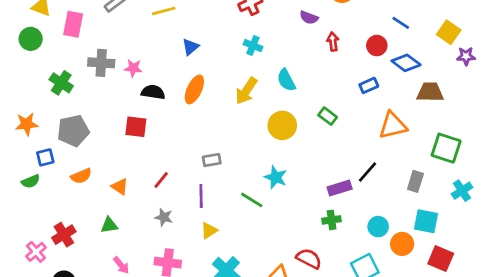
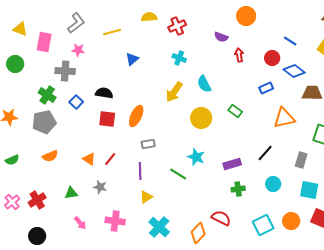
green circle: (31, 39) -> (15, 64), moved
pink star: (133, 68) -> (78, 50), moved
green cross: (61, 83) -> (47, 95), moved
orange ellipse: (194, 89) -> (136, 116), moved
red square: (136, 127) -> (107, 119), moved
blue square: (45, 157) -> (76, 102), moved, turned -32
orange triangle: (120, 187) -> (89, 159), moved
purple rectangle: (340, 188) -> (232, 164), moved
gray star: (164, 217) -> (100, 187), moved
cyan circle: (378, 227) -> (273, 184), moved
orange circle: (402, 244) -> (291, 221), moved
pink cross: (36, 252) -> (12, 202), moved

